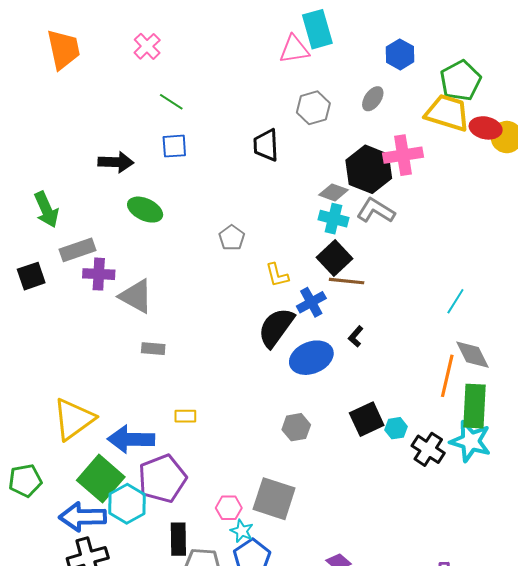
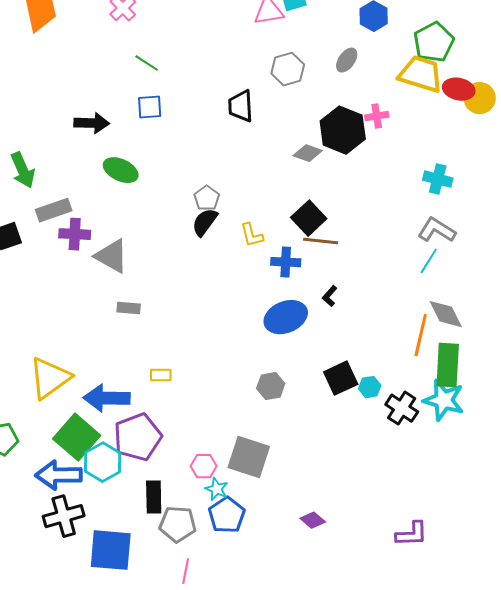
pink cross: (403, 155) -> (377, 116), size x0.6
gray L-shape: (376, 211) -> (437, 230), moved
cyan cross: (333, 219) -> (438, 179), moved
blue cross: (311, 302) -> (286, 262), turned 32
black semicircle: (276, 327) -> (205, 222), moved, size x0.7

